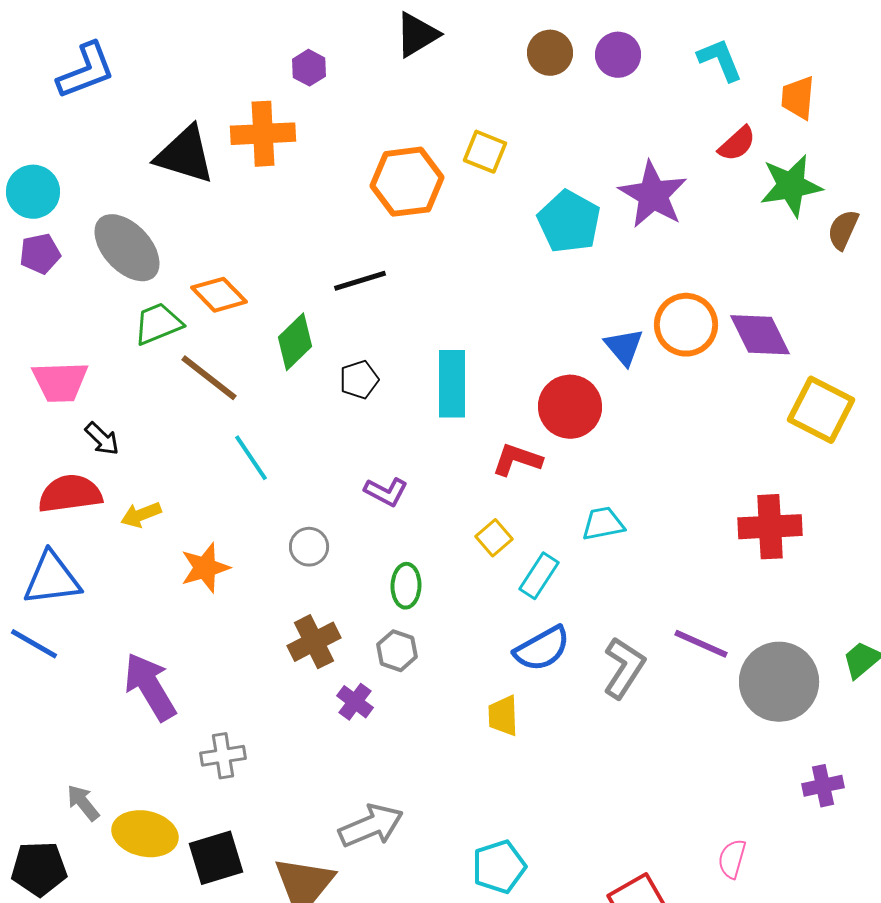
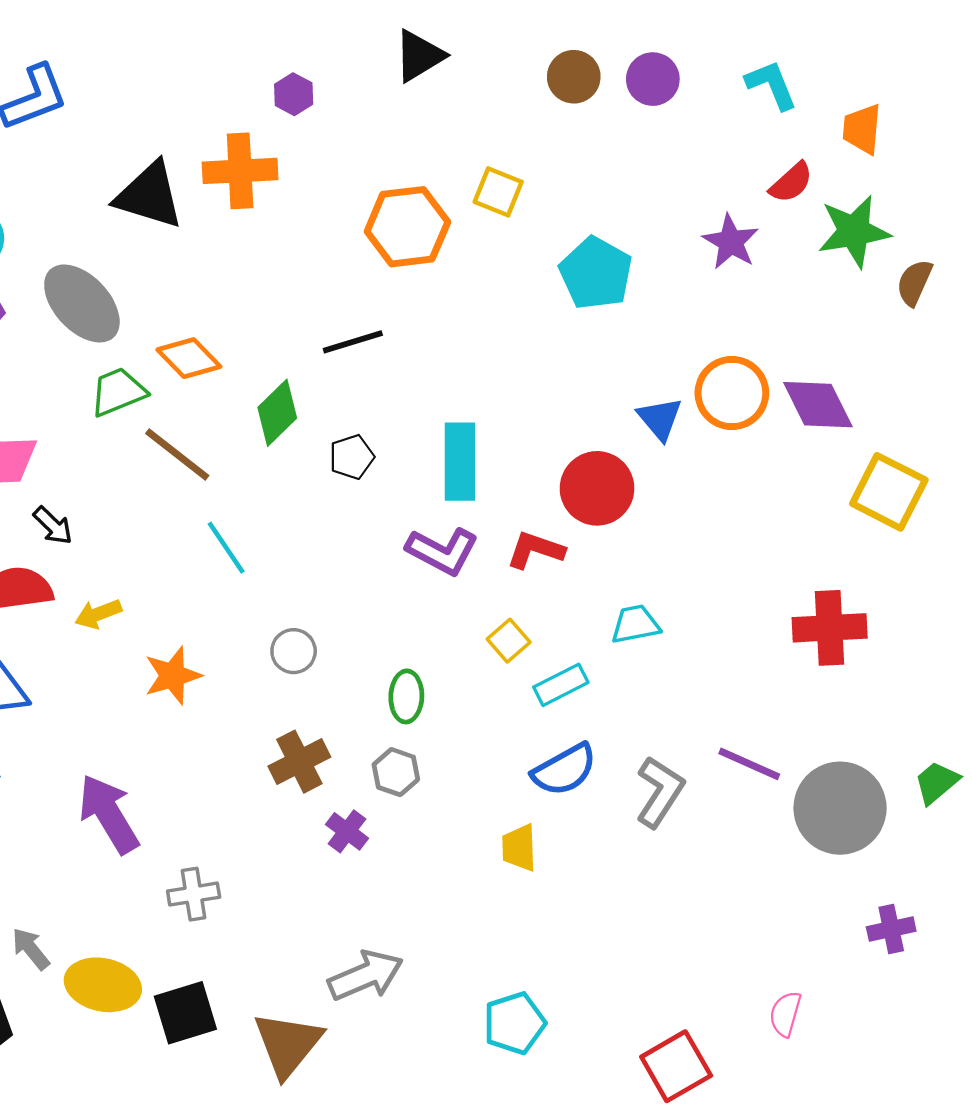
purple star: (653, 195) -> (731, 242), moved, size x0.7
purple L-shape: (386, 492) -> (442, 551), moved, size x1.4
cyan rectangle: (539, 576) -> (561, 685), turned 30

